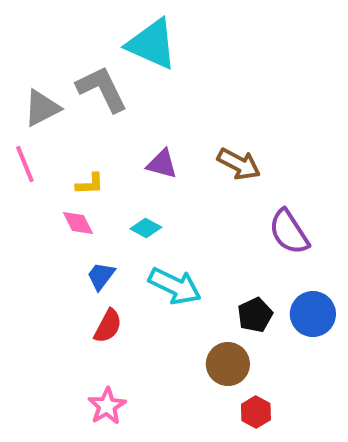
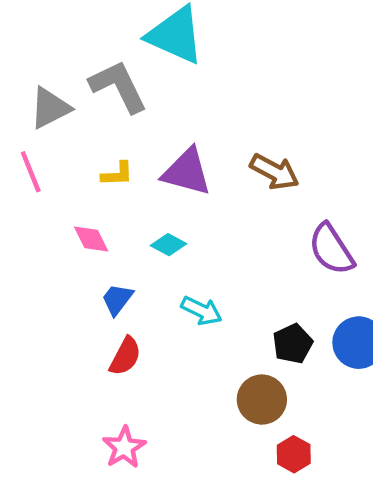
purple triangle: (162, 164) -> (187, 172), size x1.4
yellow L-shape: (90, 184) -> (117, 174), moved
cyan arrow: (175, 286) -> (202, 311), size x0.7

